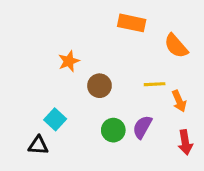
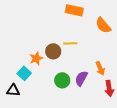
orange star: (69, 61) -> (36, 58), moved
yellow line: (155, 84) -> (70, 43), moved
orange arrow: (179, 101) -> (100, 68), moved

